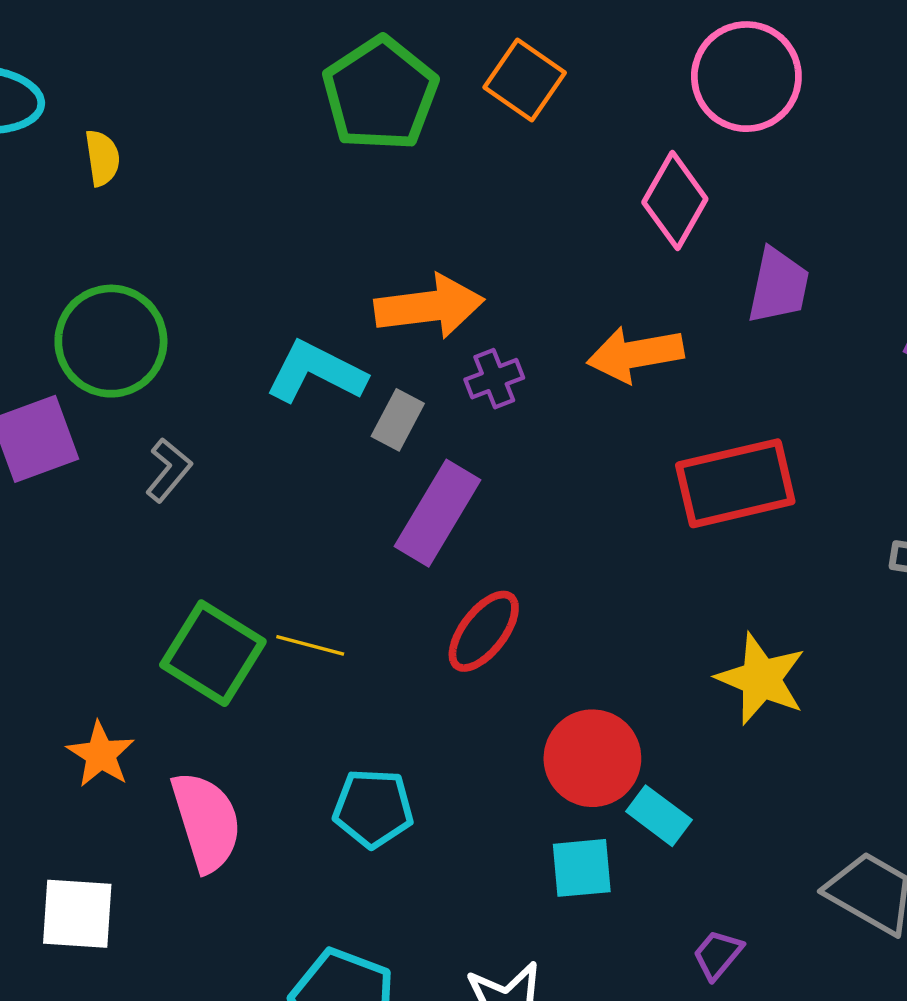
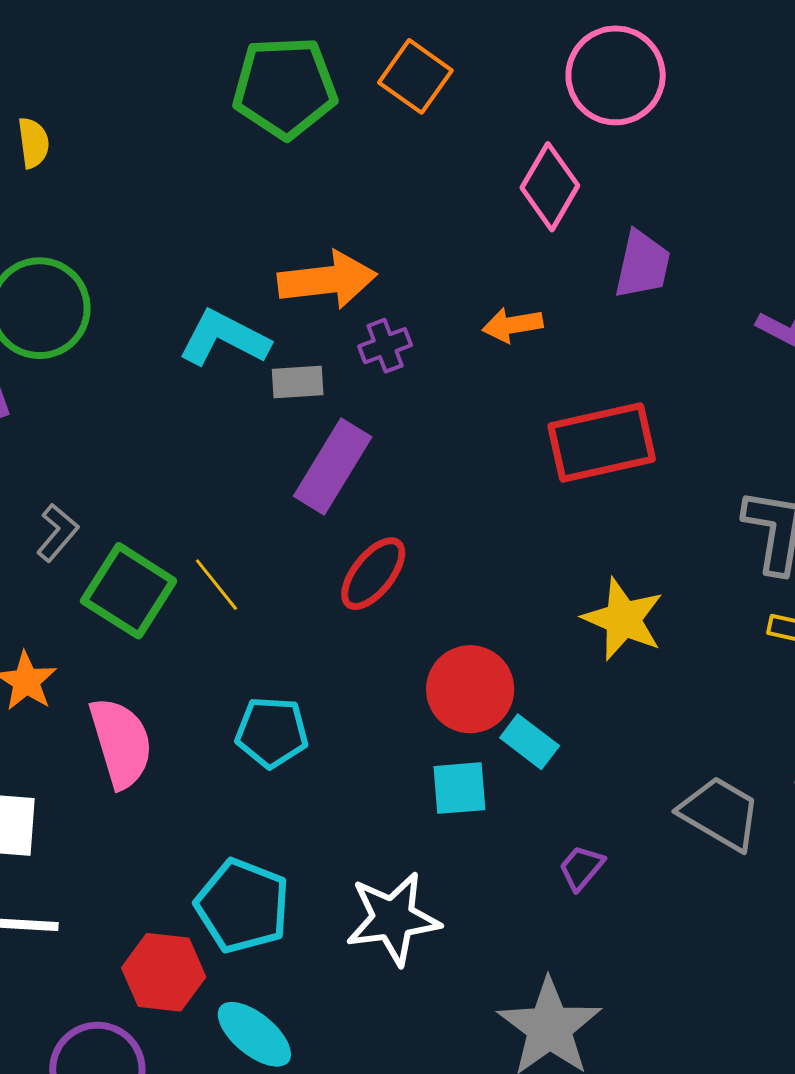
green pentagon: (380, 94) -> (285, 88), turned 30
orange arrow: (635, 354) -> (513, 325), size x0.7
gray rectangle: (398, 420) -> (298, 382), turned 58
gray L-shape: (169, 470) -> (57, 533), moved
yellow line: (310, 645) -> (216, 585), turned 36

